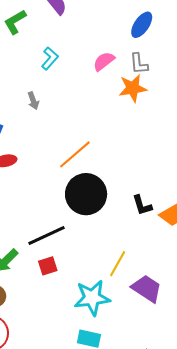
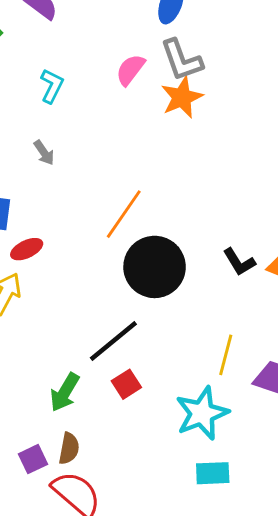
gray L-shape: (139, 64) -> (182, 60), size x1.4

